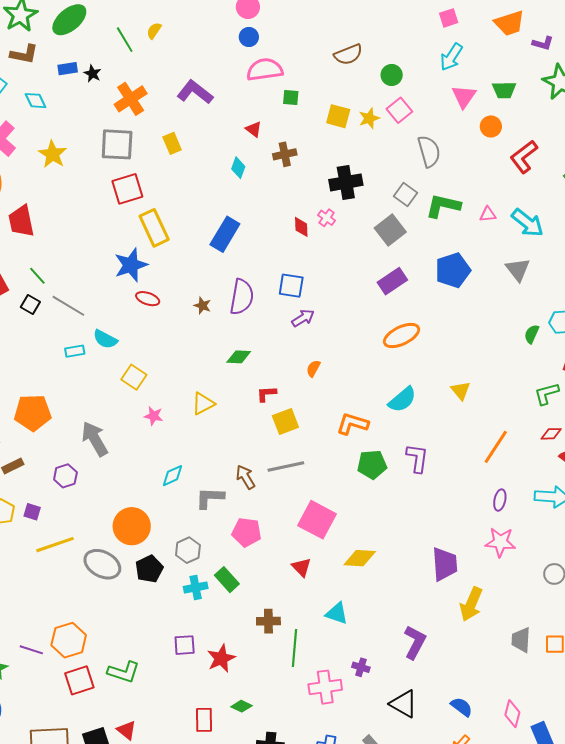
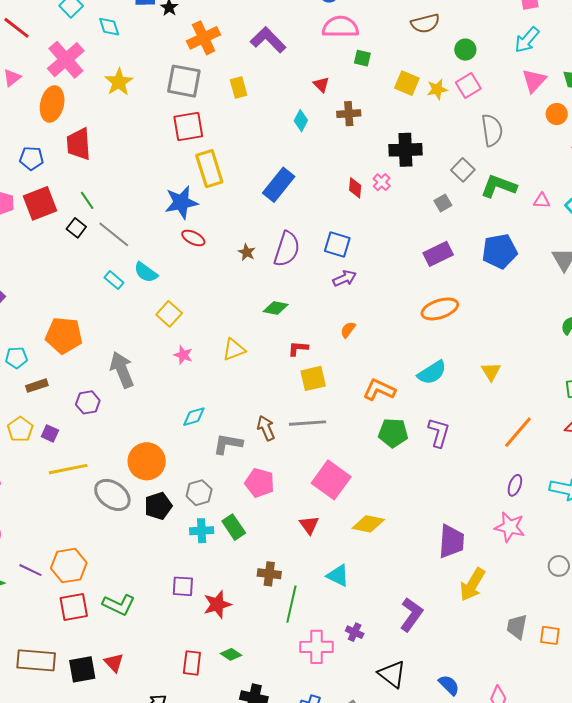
gray square: (390, 230) -> (443, 203), size x0.6
cyan rectangle: (75, 351) -> (114, 280), turned 42

